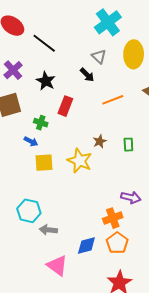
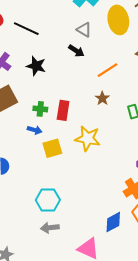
red rectangle: (65, 106) -> (63, 110), moved
brown star: (100, 141) -> (102, 98), moved
gray arrow: (48, 230) -> (50, 228), moved

